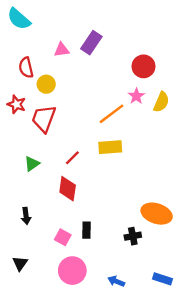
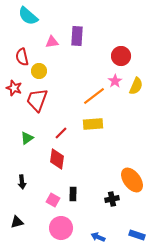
cyan semicircle: (19, 19) -> (28, 16), moved
purple rectangle: (91, 43) -> (77, 36), turned -30
orange ellipse: (157, 214) -> (132, 180), turned 35
black triangle: (20, 263) -> (17, 222), turned 40

